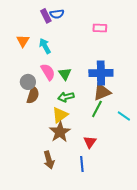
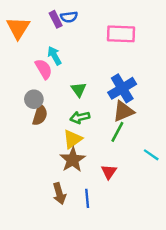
pink rectangle: (100, 28) -> (121, 34), size x1.6
orange triangle: (23, 41) -> (18, 28), moved, size x1.5
pink semicircle: (48, 72) -> (44, 69), moved
blue cross: (101, 73) -> (122, 88), turned -30
cyan line: (124, 116) -> (151, 155), moved
blue line: (82, 164) -> (87, 198), moved

